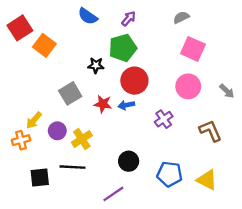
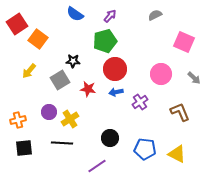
pink square: (193, 49) -> (184, 42), moved
black star: (96, 65) -> (73, 61), moved
blue arrow: (126, 105) -> (116, 92), moved
yellow arrow: (34, 120) -> (29, 71), moved
black square: (40, 178) -> (24, 148), moved

